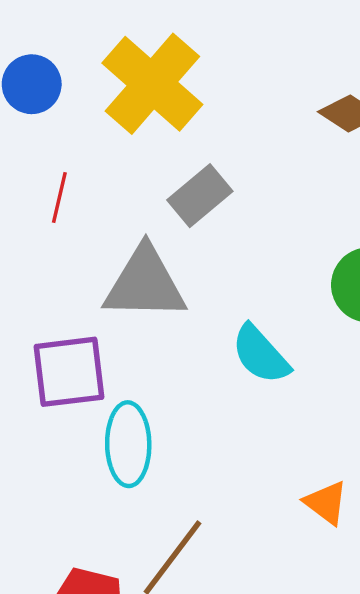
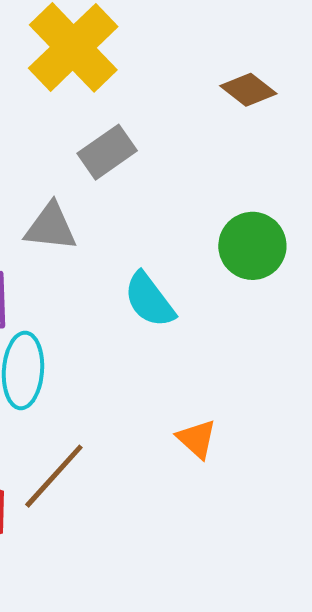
gray triangle: (145, 284) -> (51, 227), size x0.7

